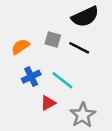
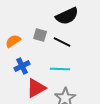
cyan line: (62, 80) -> (60, 69), moved, turned -36
red triangle: (48, 103) -> (36, 88), size x1.5

